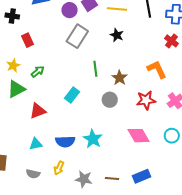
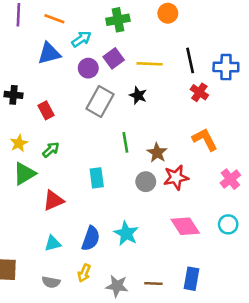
black cross: (12, 16) -> (13, 95), moved
black star: (117, 35) -> (138, 95), moved
red rectangle: (27, 40) -> (46, 110), moved
red cross: (171, 41) -> (199, 92), moved
cyan rectangle: (72, 95) -> (97, 178), turned -42
red star: (146, 100) -> (176, 177), moved
blue semicircle: (65, 142) -> (91, 238), turned -66
blue rectangle: (142, 176) -> (192, 279), turned -54

